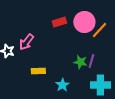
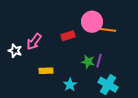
red rectangle: (59, 22) -> (68, 36), moved
orange line: (99, 30) -> (107, 30), turned 54
cyan cross: (100, 85) -> (108, 85), turned 30

